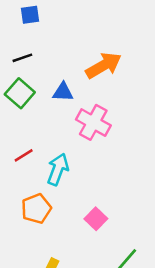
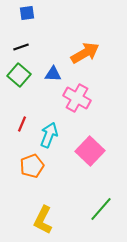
red line: (24, 155) -> (22, 124), turned -35
pink square: (96, 219) -> (90, 151), moved, size x1.6

